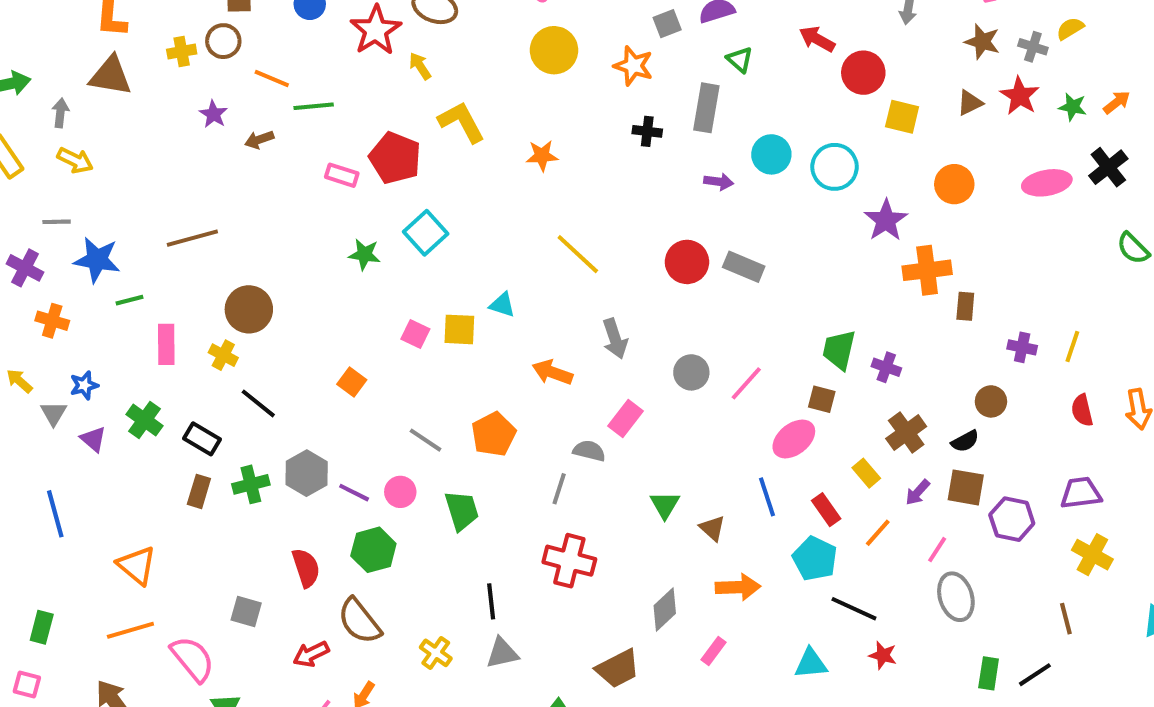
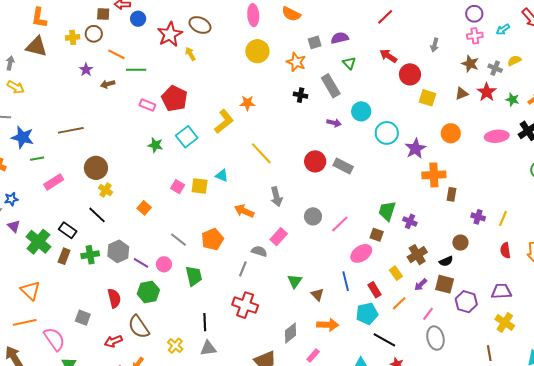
gray rectangle: (706, 108) -> (331, 86), turned -45
yellow L-shape: (462, 122) -> (224, 122), moved, turned 75
cyan circle: (835, 167) -> (387, 133), moved
pink rectangle: (166, 344) -> (54, 182), turned 54
yellow cross: (223, 355) -> (105, 190), moved
green cross: (145, 420) -> (38, 242), moved, size x1.4
cyan pentagon: (815, 559) -> (367, 314), turned 30

